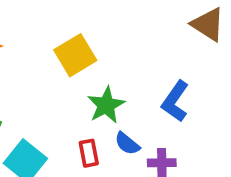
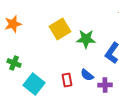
green star: (106, 105) -> (86, 39), moved, turned 30

